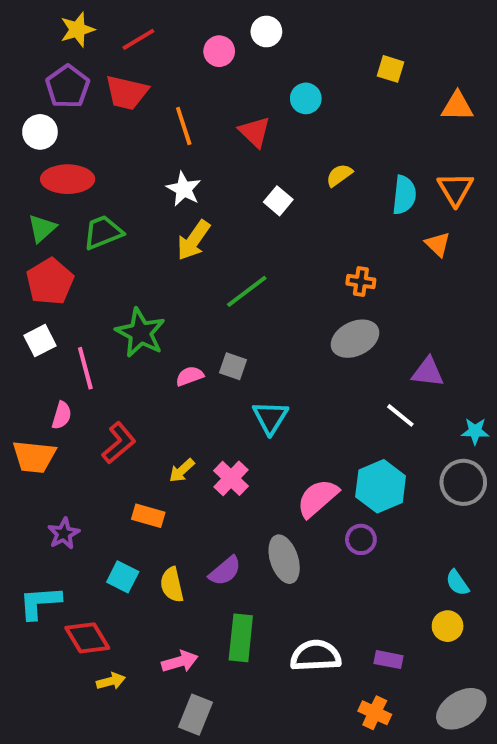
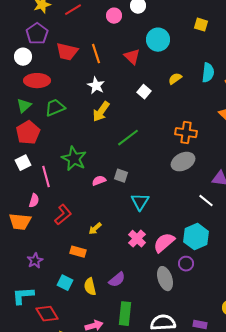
red trapezoid: (127, 93) -> (67, 52), moved
cyan circle: (306, 98) -> (158, 40), size x1.5
cyan semicircle: (404, 195) -> (208, 73), moved
orange cross: (361, 282) -> (186, 133), size x1.5
pink cross: (231, 478) -> (137, 239), moved
gray ellipse: (284, 559) -> (165, 279), moved

